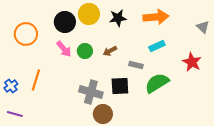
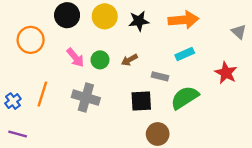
black circle: (65, 22) -> (67, 15), moved
gray cross: (91, 92) -> (86, 98), moved
brown circle: (103, 114) -> (158, 134), moved

